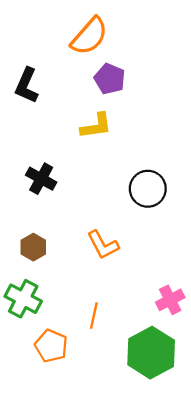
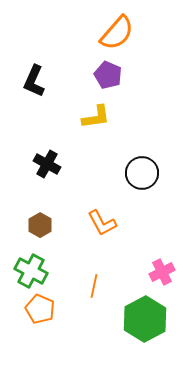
orange semicircle: (89, 36) -> (117, 33), moved
orange pentagon: (51, 346) -> (40, 309), moved

